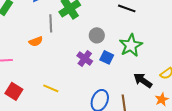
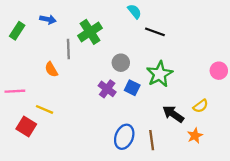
orange semicircle: (36, 41) -> (51, 70), turned 80
yellow line: (51, 88) -> (44, 109), moved

